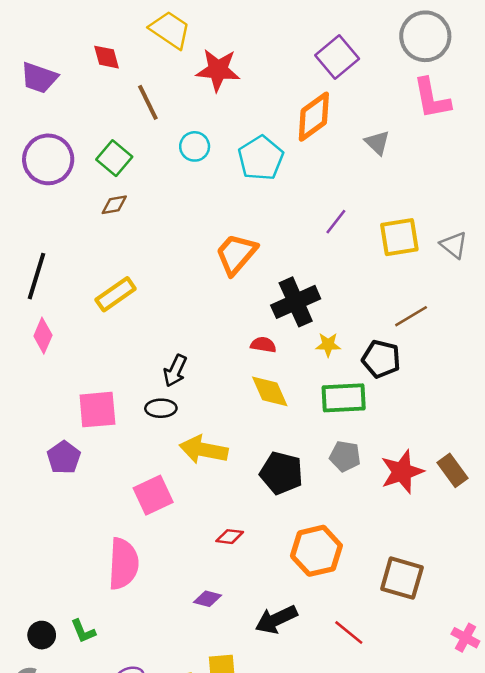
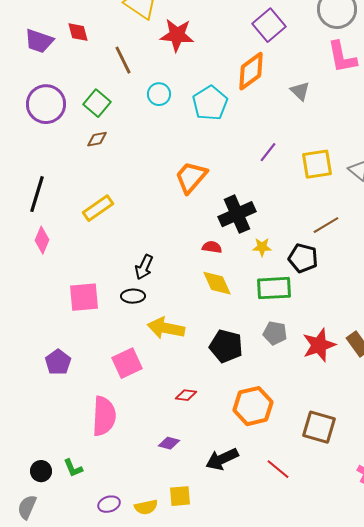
red diamond: (106, 57) -> (78, 32), moved
purple pentagon: (64, 457) -> (58, 362), moved

